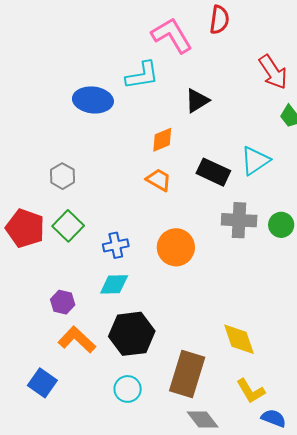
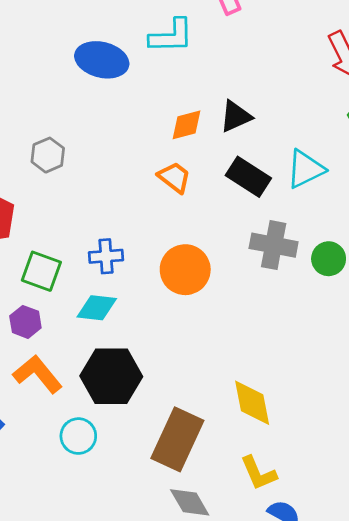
black triangle: (197, 101) -> (236, 116), moved
green square: (68, 226) -> (41, 271), moved, turned -32
cyan circle: (128, 389) -> (78, 436), moved

